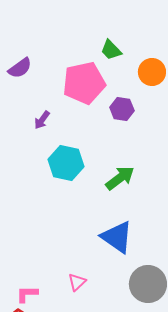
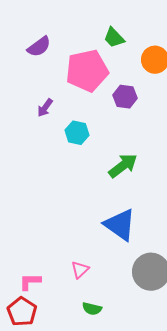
purple semicircle: (20, 68) -> (39, 47), moved
cyan hexagon: (66, 163) -> (77, 133), moved, size x0.7

